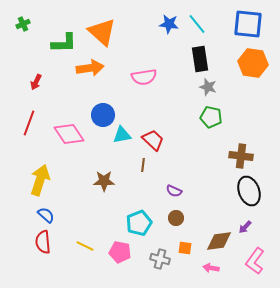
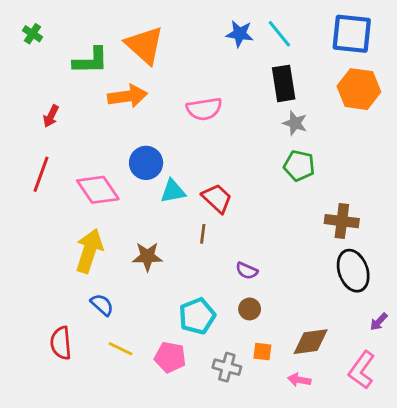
green cross: (23, 24) -> (33, 34), turned -32
yellow arrow: (40, 180) -> (89, 251), moved
blue semicircle: (46, 215) -> (102, 305), moved
purple arrow: (245, 227) -> (379, 322), moved

